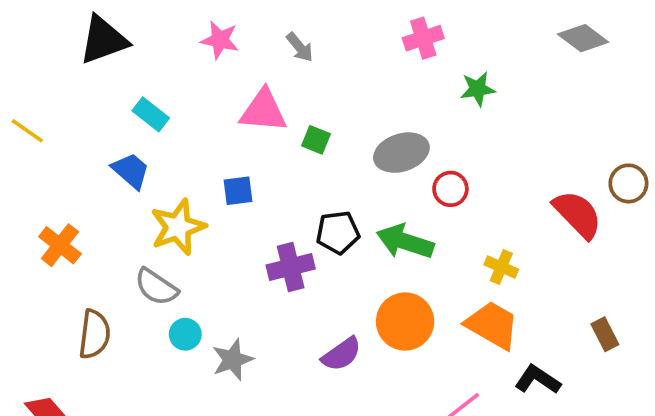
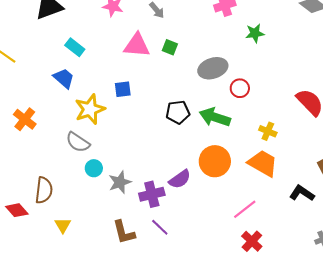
green square: (316, 140) -> (170, 47), moved
purple cross: (291, 267) -> (152, 194), moved
brown semicircle: (94, 334) -> (44, 190), moved
black L-shape: (538, 380) -> (302, 193), moved

